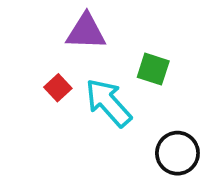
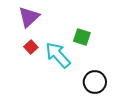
purple triangle: (86, 32) -> (29, 17), moved, turned -45

